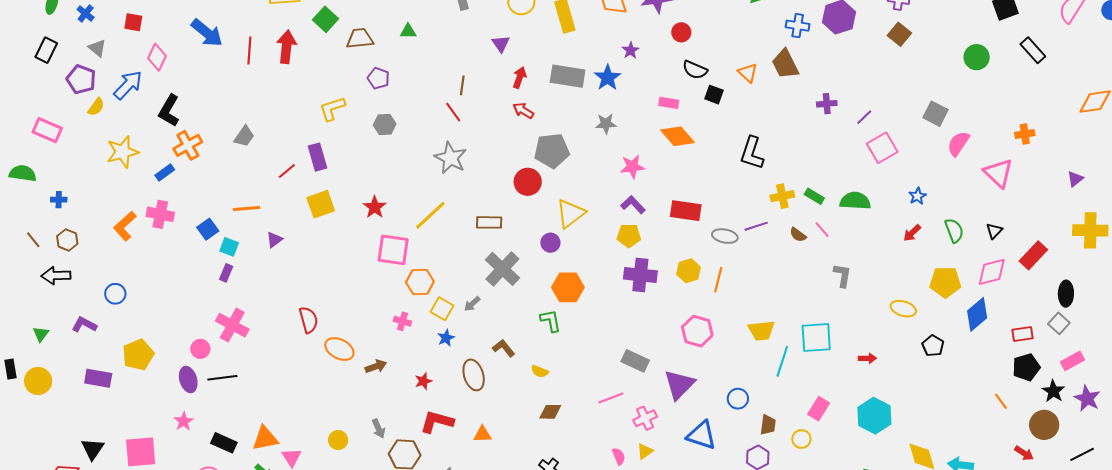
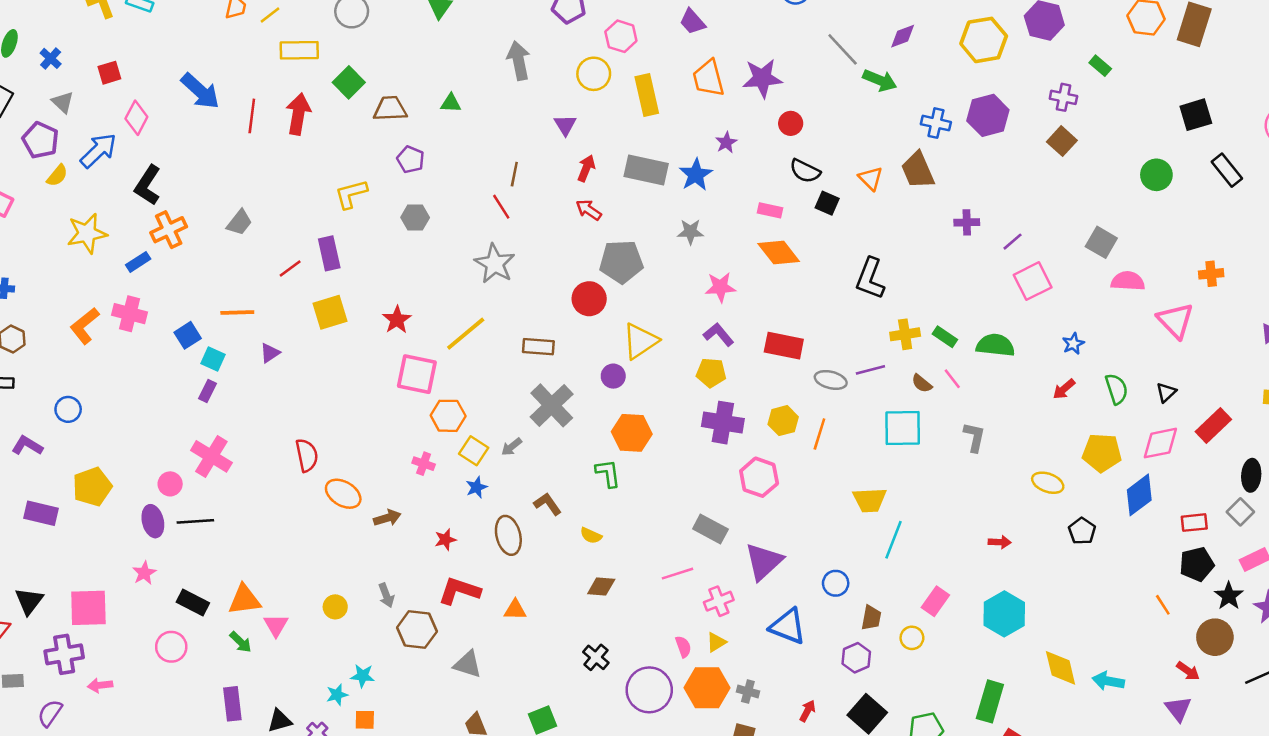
red square: (133, 22) -> (109, 73), turned -30
pink semicircle: (958, 144) -> (1128, 281), turned 56
pink hexagon: (697, 331) -> (759, 477), moved
cyan square: (816, 337) -> (903, 428), moved

